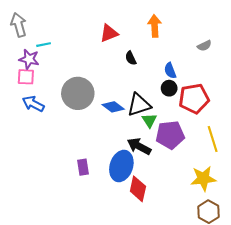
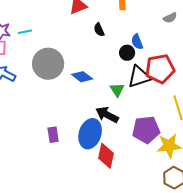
cyan line: (44, 45) -> (25, 32), moved
black circle: (169, 88) -> (127, 53), moved
black triangle: (139, 105) -> (139, 77), moved
purple pentagon: (170, 135) -> (146, 130), moved

